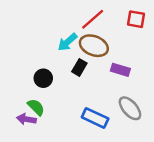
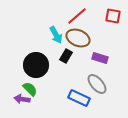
cyan arrow: (67, 42) -> (56, 35), turned -78
black circle: (43, 78) -> (36, 65), size x1.6
gray ellipse: (130, 108) -> (97, 84), moved

